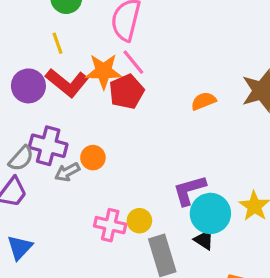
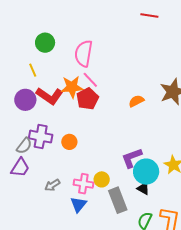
yellow line: (58, 43) -> (33, 70), moved
gray arrow: (67, 172) -> (52, 185), moved
blue triangle: (20, 247) -> (78, 204), moved

